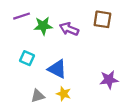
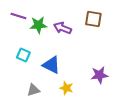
purple line: (22, 16) -> (18, 16), turned 35
yellow star: (64, 94) -> (66, 88), moved

